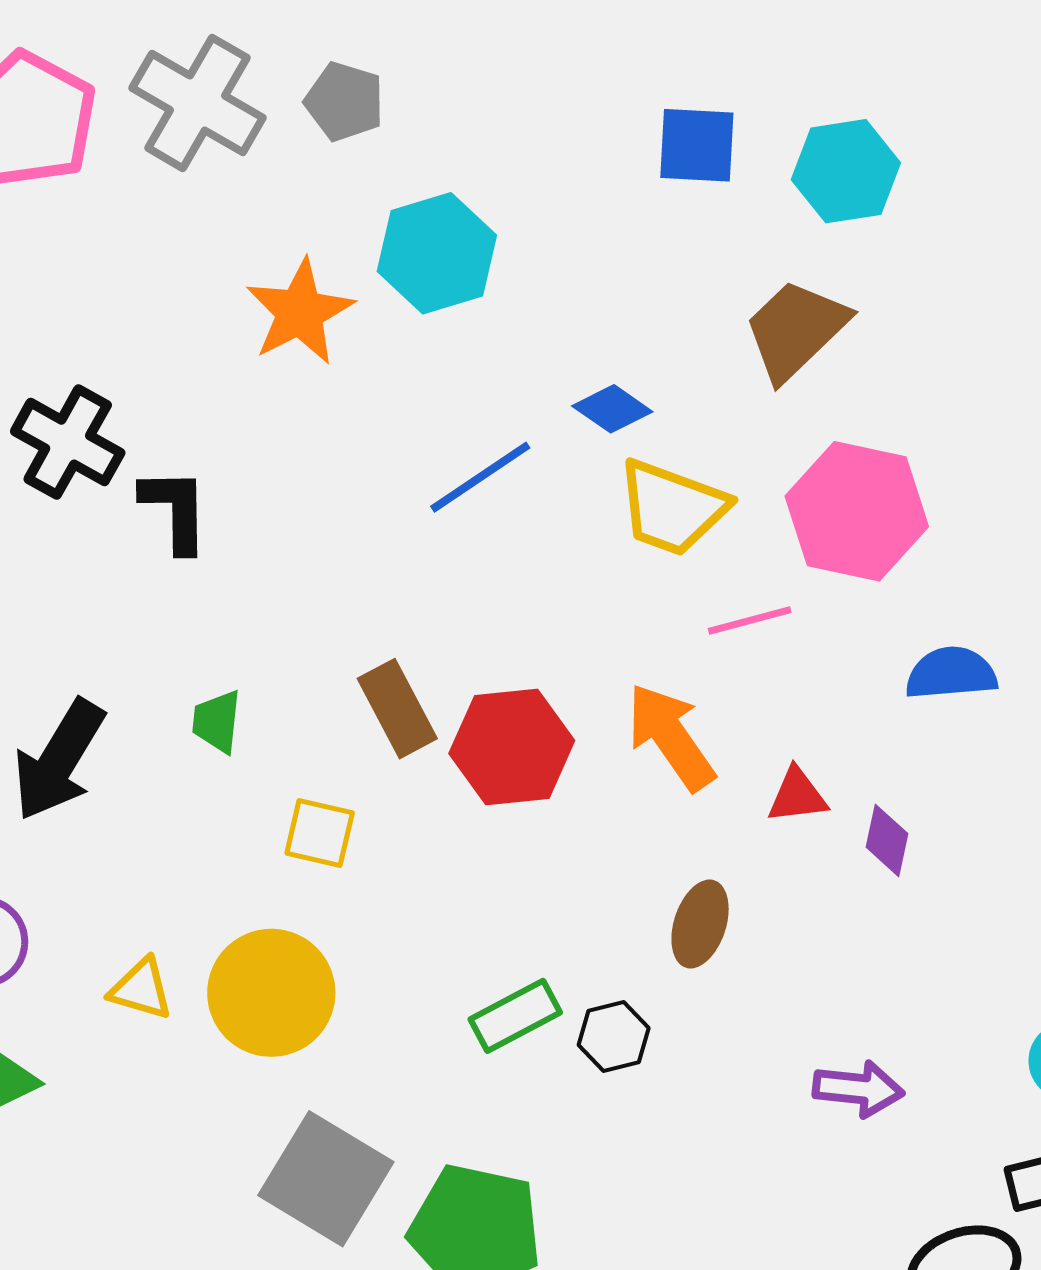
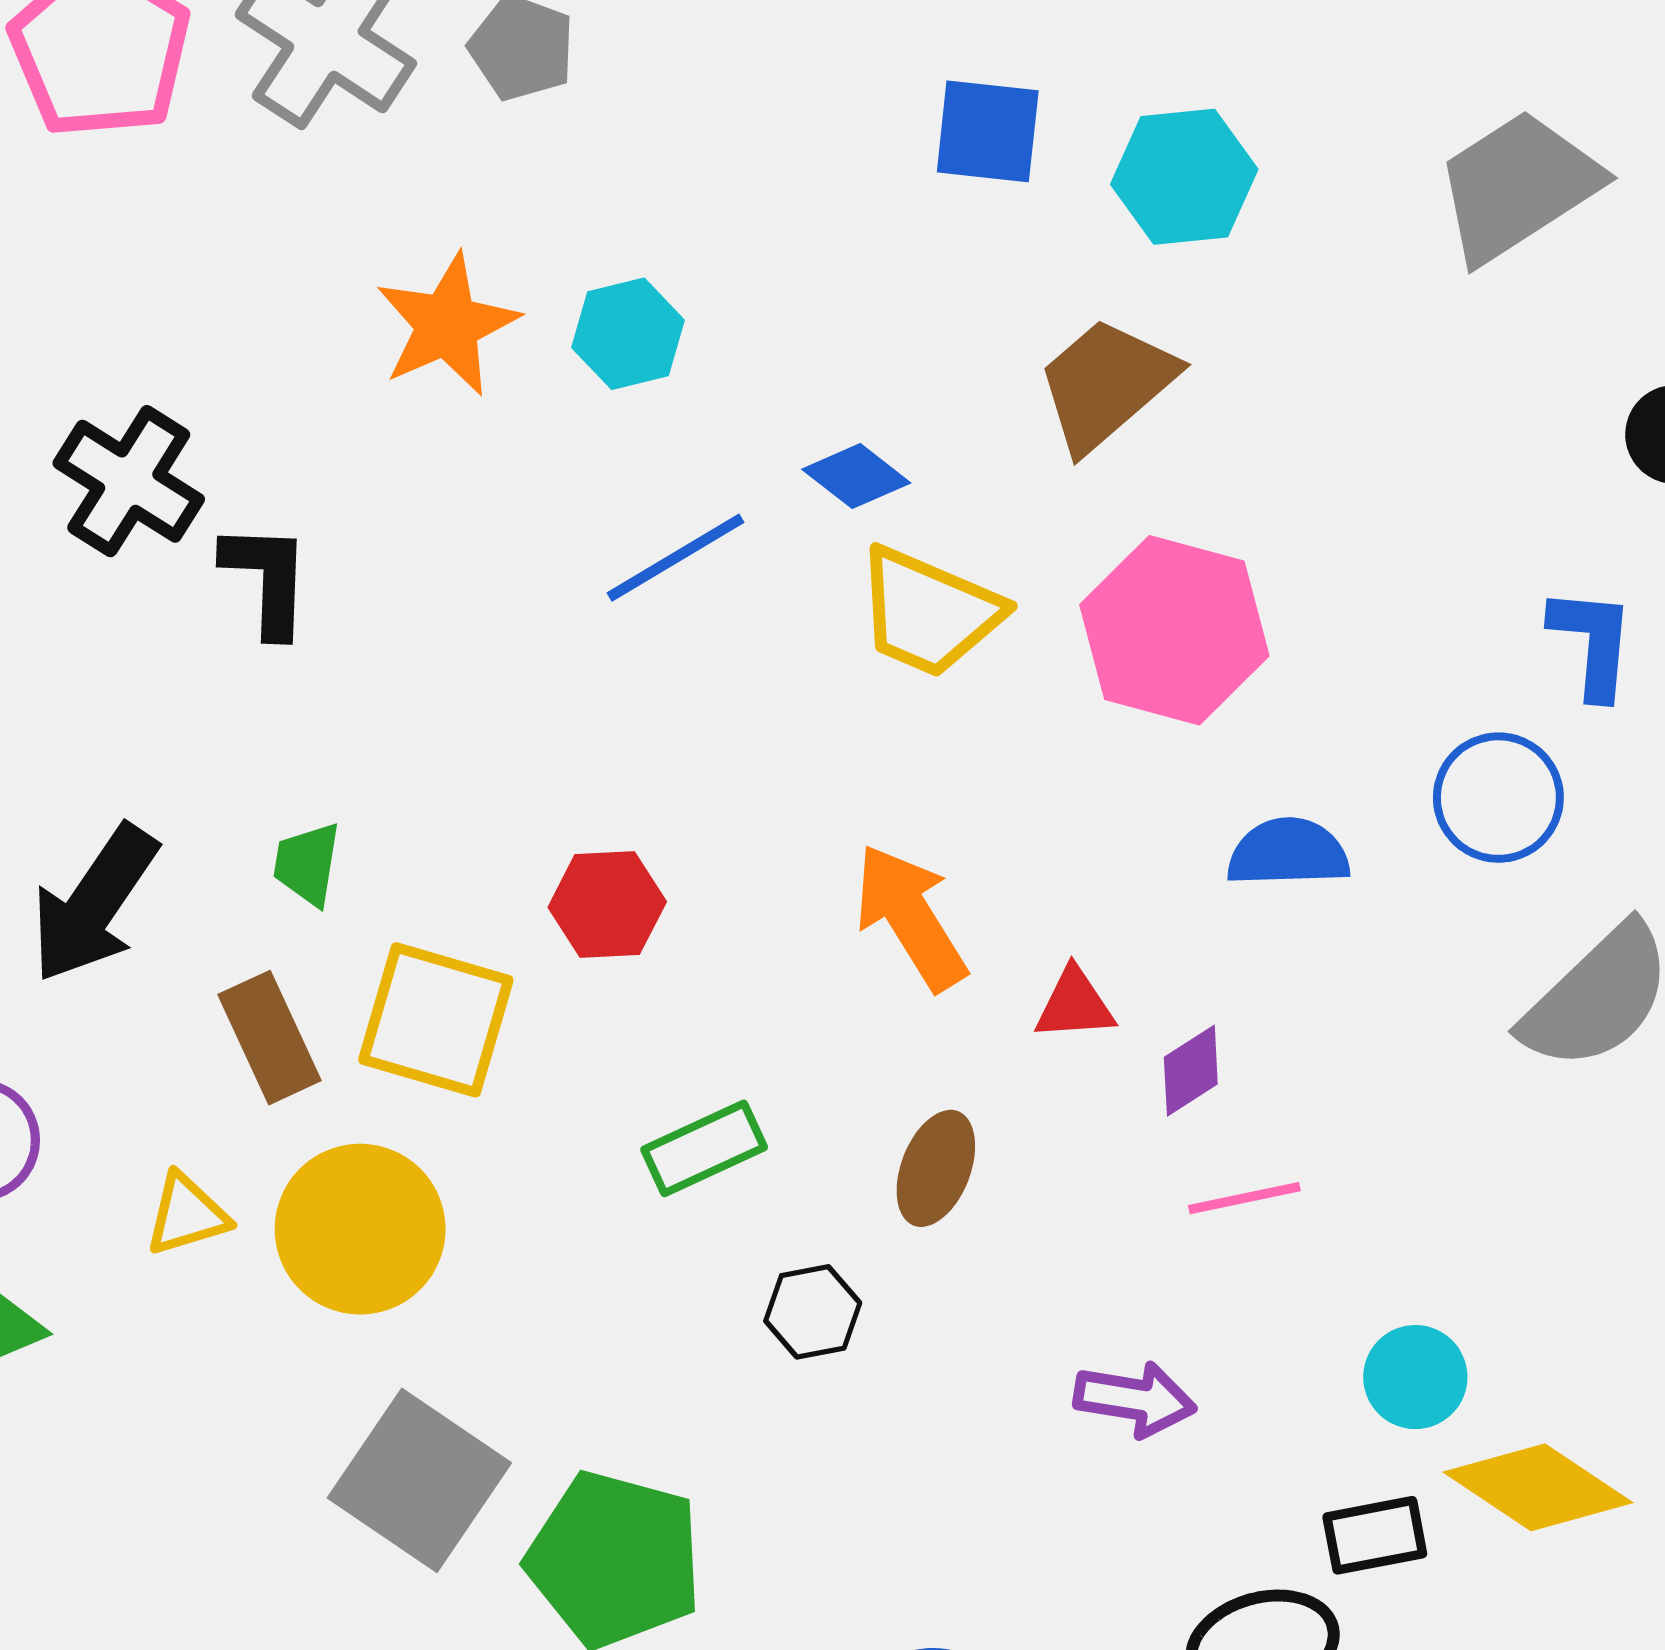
cyan hexagon: (437, 253) -> (628, 334), moved, size x0.7
pink line: (750, 621) -> (1244, 1198), moved
brown rectangle: (397, 709) -> (270, 1038), moved
red hexagon: (512, 747) -> (607, 904), moved, size x0.7
yellow square: (320, 833) -> (436, 1020), size x1.6
purple diamond: (887, 840) -> (1191, 1071), turned 42
yellow triangle: (141, 989) -> (187, 1215), turned -36
green rectangle: (515, 1016) -> (704, 1148), moved

